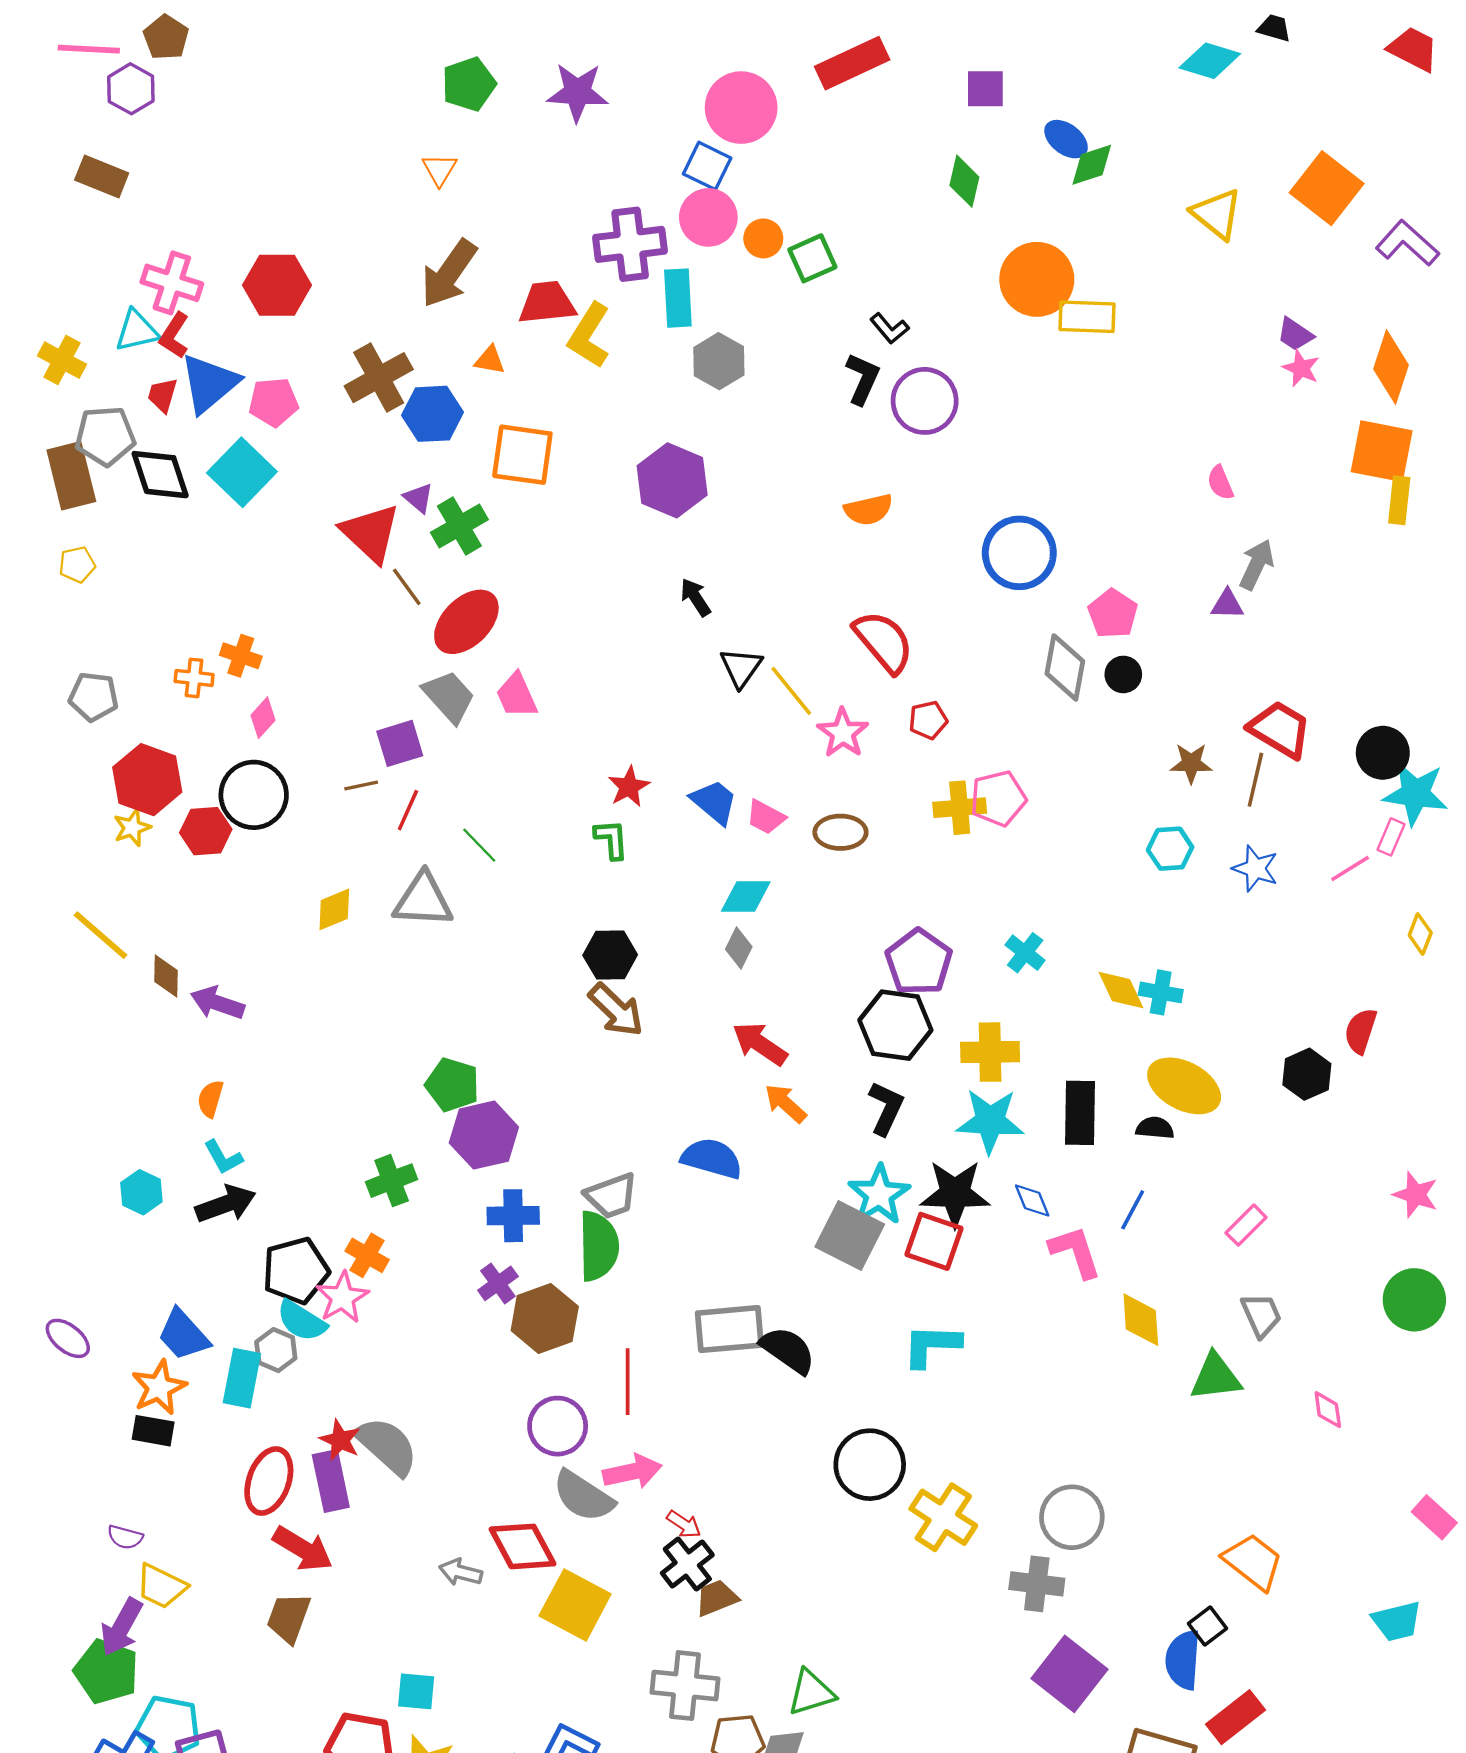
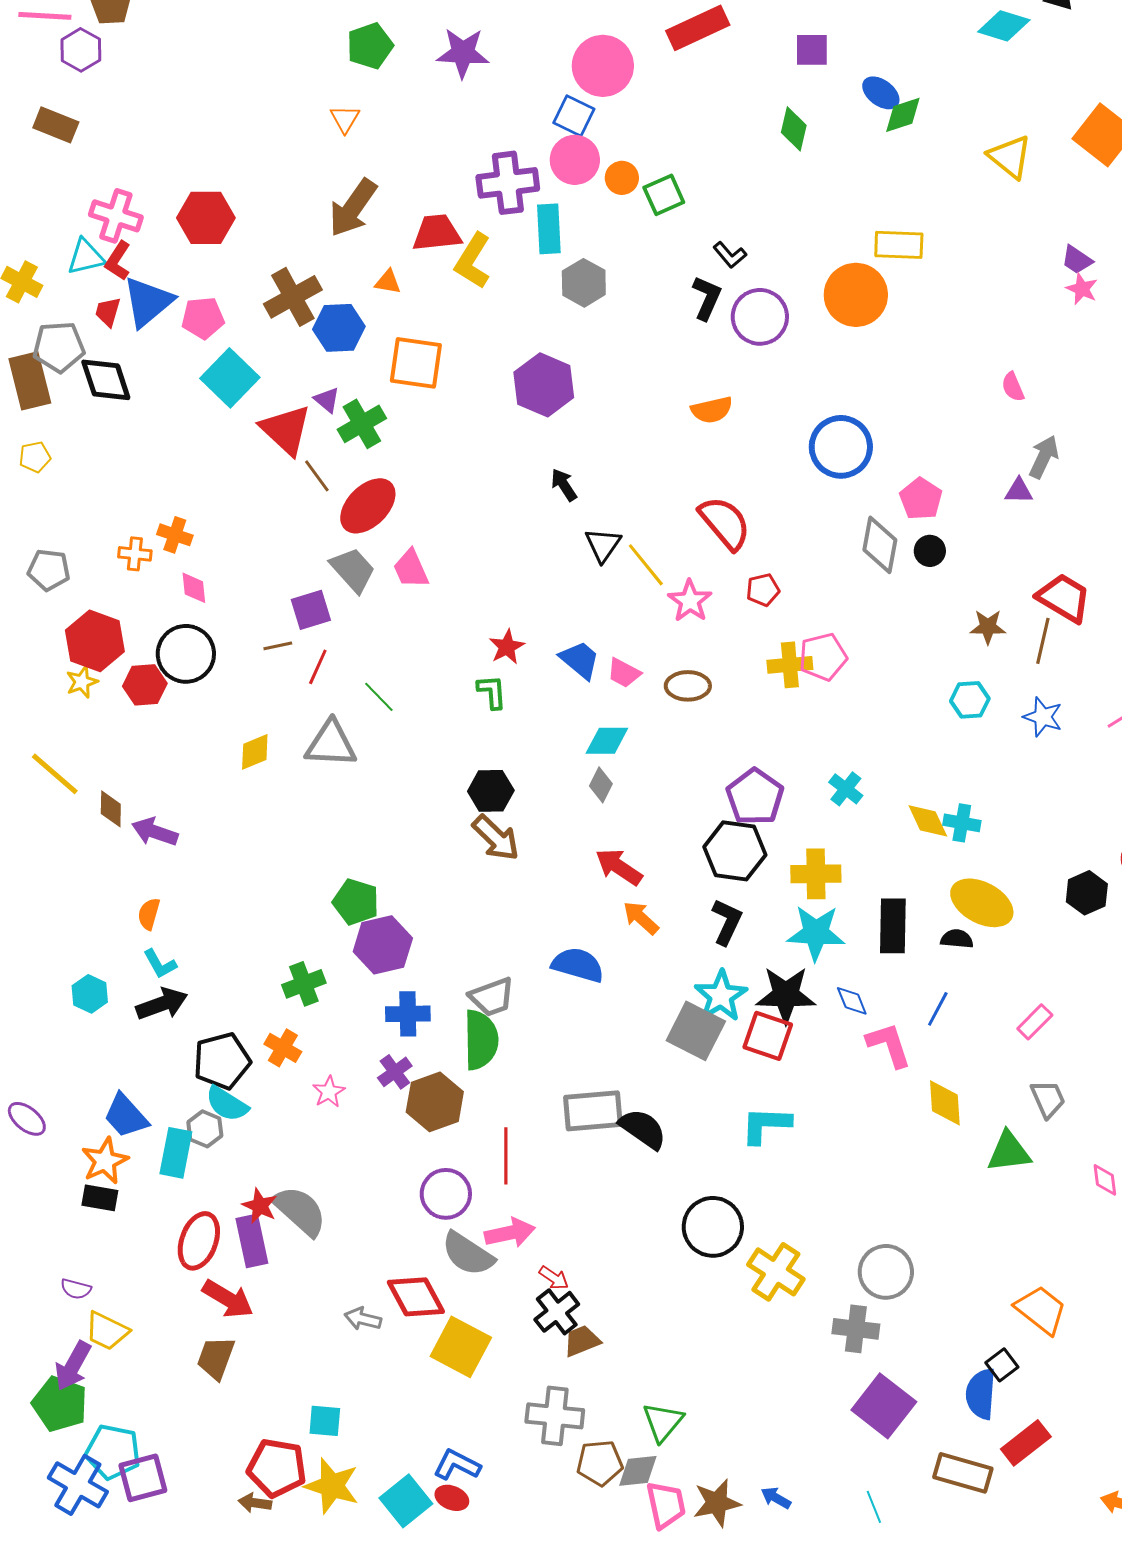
orange circle: (1037, 279) -> (856, 295), moved
cyan square: (242, 472) -> (230, 378), moved
pink diamond: (263, 718) -> (194, 588), turned -48
pink star: (342, 1297) -> (329, 1092), moved, size x0.7
green triangle: (811, 1693) -> (663, 1422), turned -33

